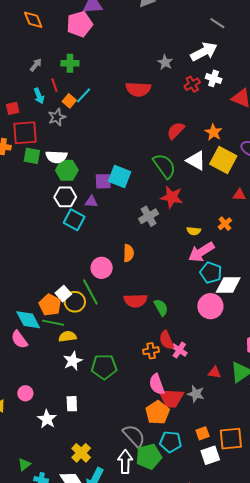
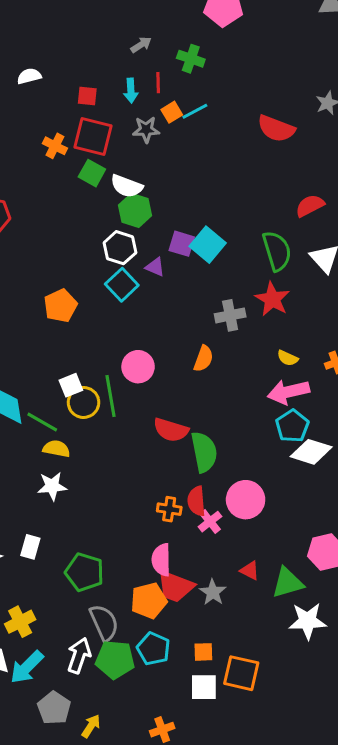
orange semicircle: (128, 253) -> (203, 359), moved
orange pentagon: (50, 305) -> (60, 306), moved
pink circle: (210, 306) -> (246, 500), moved
green semicircle: (161, 307) -> (204, 452), size x1.5
green pentagon: (104, 367) -> (84, 572), moved

